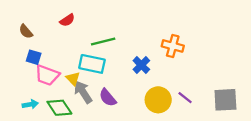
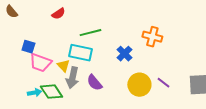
brown semicircle: (26, 31) -> (11, 12), moved
gray arrow: (83, 92) -> (72, 78), turned -135
cyan arrow: (30, 104) -> (34, 93), moved

